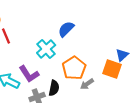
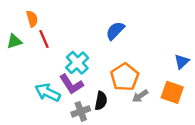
cyan cross: (46, 49) -> (77, 63), moved
orange square: (112, 69) -> (172, 92), moved

